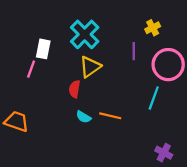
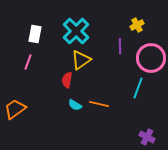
white rectangle: (43, 49) -> (35, 34), moved
orange trapezoid: (17, 121) -> (15, 109), turned -55

